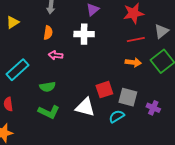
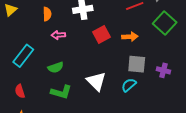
orange arrow: (133, 62) -> (130, 37), moved
red square: (104, 90) -> (101, 35), moved
white triangle: (85, 107) -> (96, 81), turned 40

